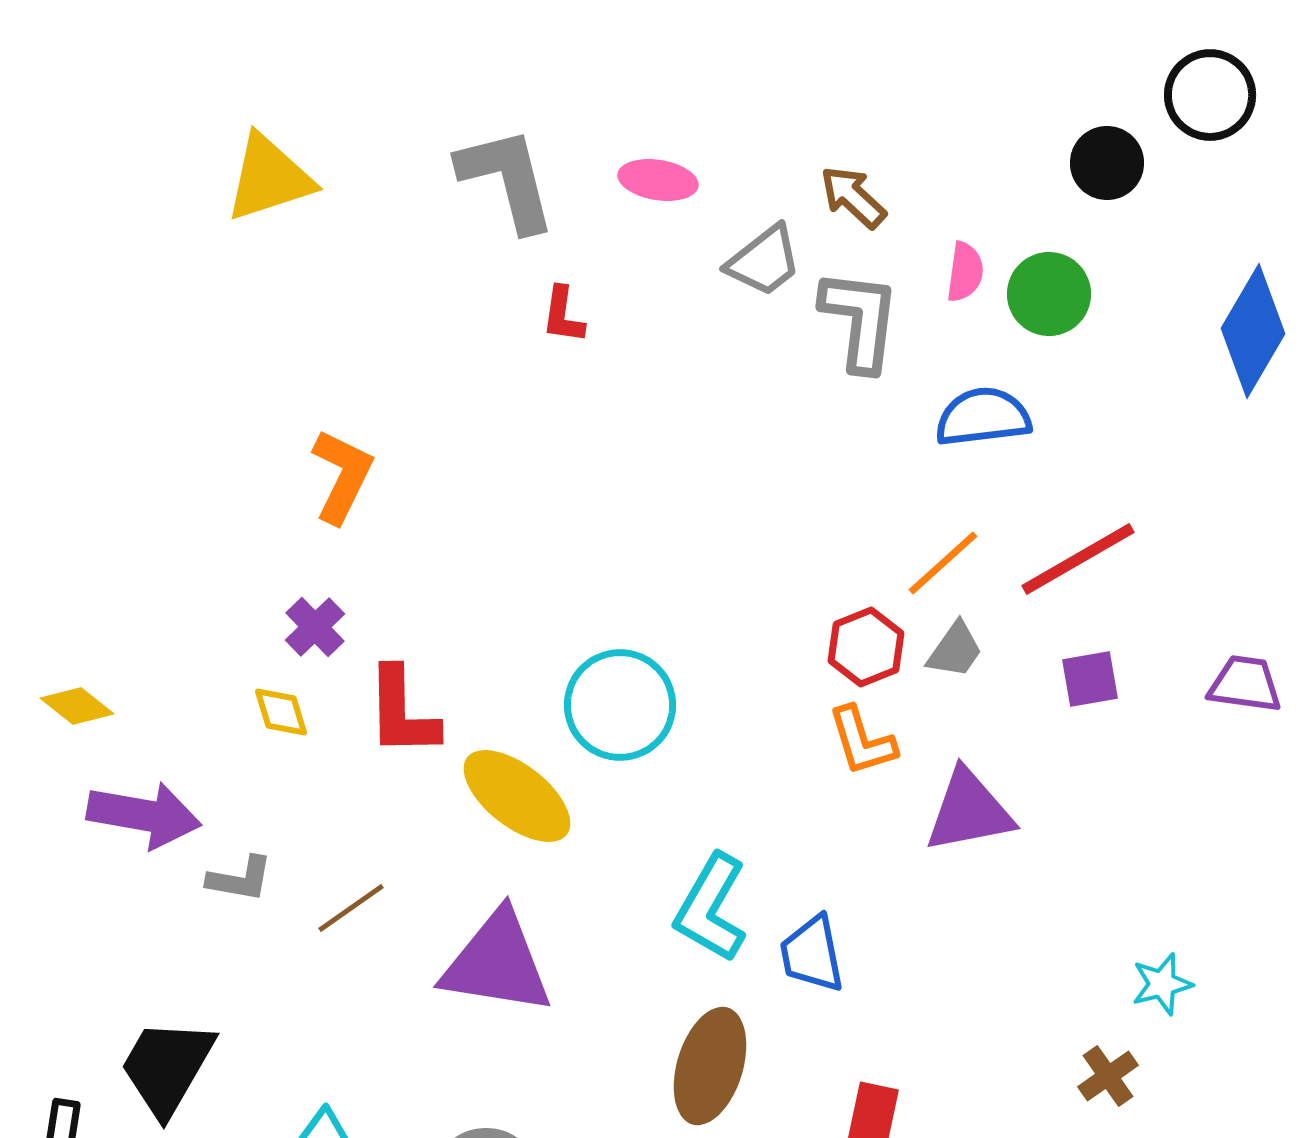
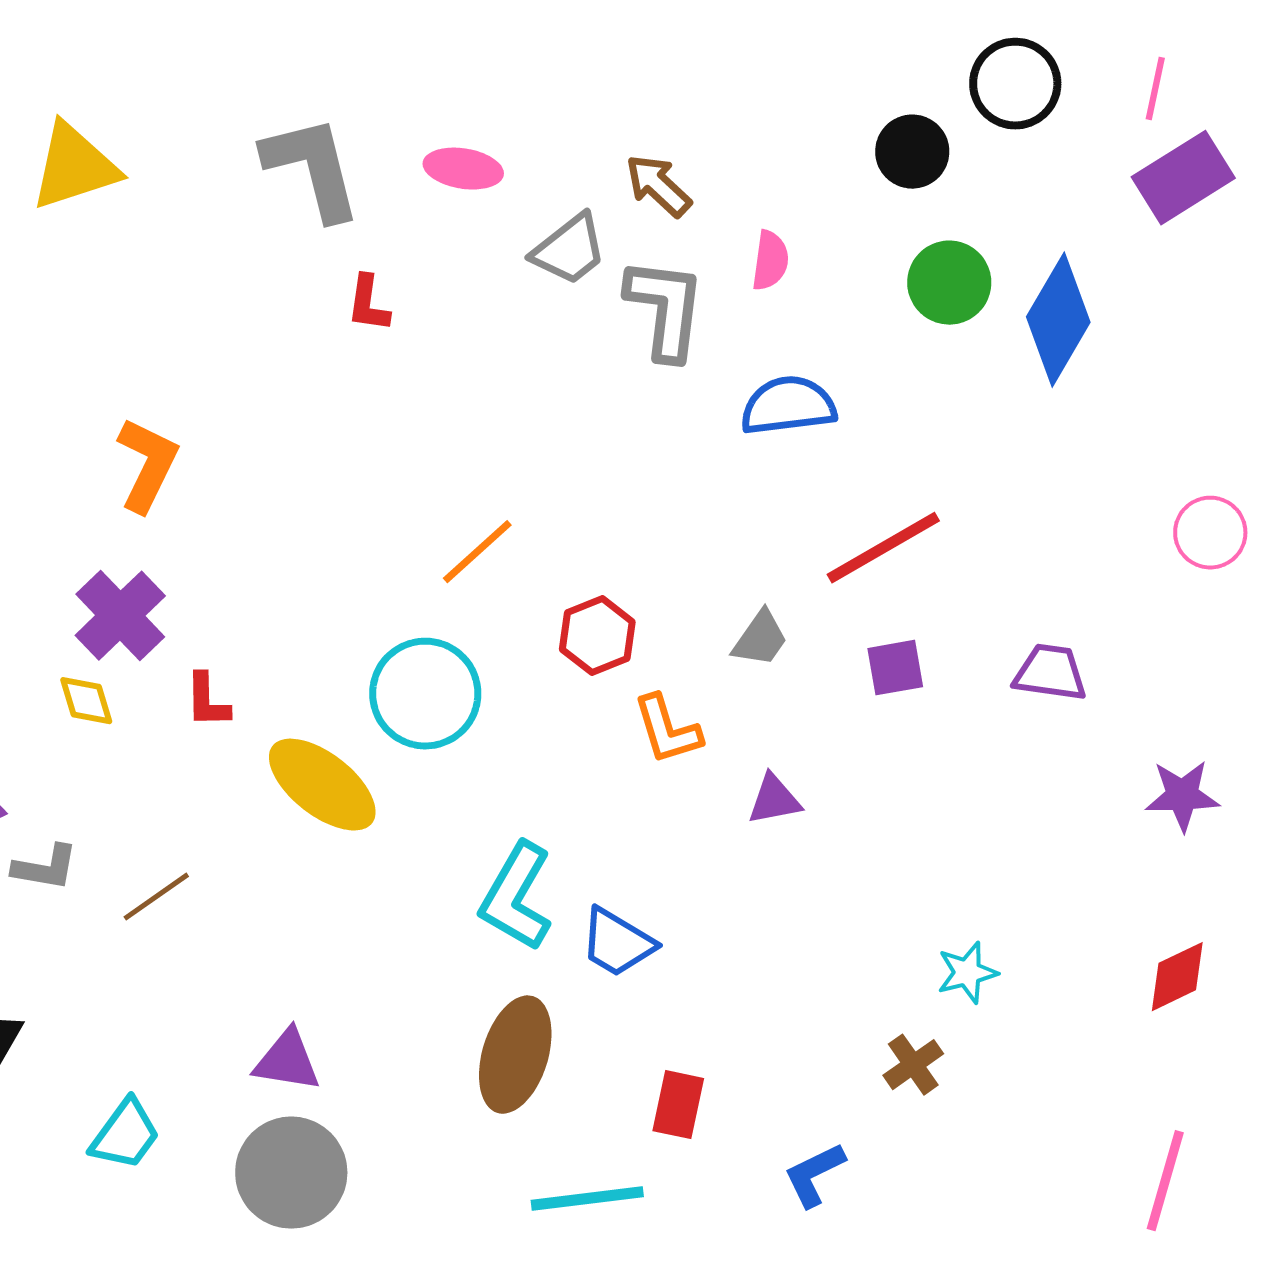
green circle: (1049, 294) -> (949, 283), moved
orange line: (943, 563) -> (477, 552), moved
purple cross: (315, 627) -> (120, 616), size x1.5
red hexagon: (866, 647) -> (597, 636), moved
red L-shape: (402, 712) -> (207, 701), size x0.6
purple triangle: (969, 811) -> (774, 800), size x0.6
blue trapezoid: (812, 954) -> (617, 943), turned -48
purple triangle: (497, 963) -> (287, 1061), moved, size x0.6

